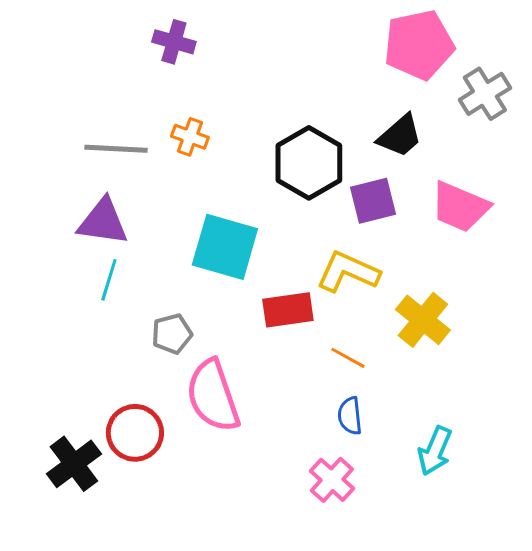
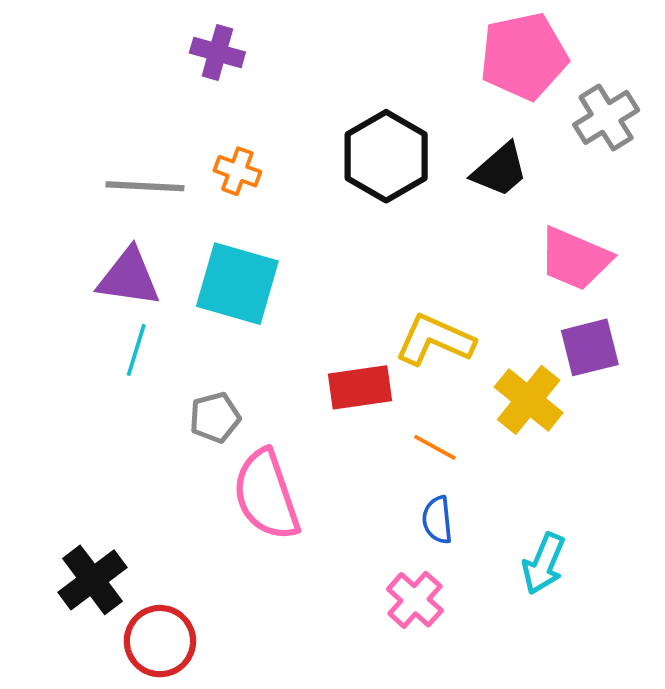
black hexagon: (309, 163) -> (386, 156), moved
purple square: (373, 201) -> (590, 347), moved
cyan square: (225, 247) -> (237, 284), moved
red circle: (135, 433) -> (160, 641), moved

